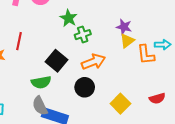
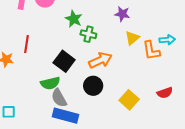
purple star: (124, 27) -> (122, 14), moved
green cross: (83, 35) -> (88, 34), turned 35
gray semicircle: (40, 106) -> (59, 98), moved

